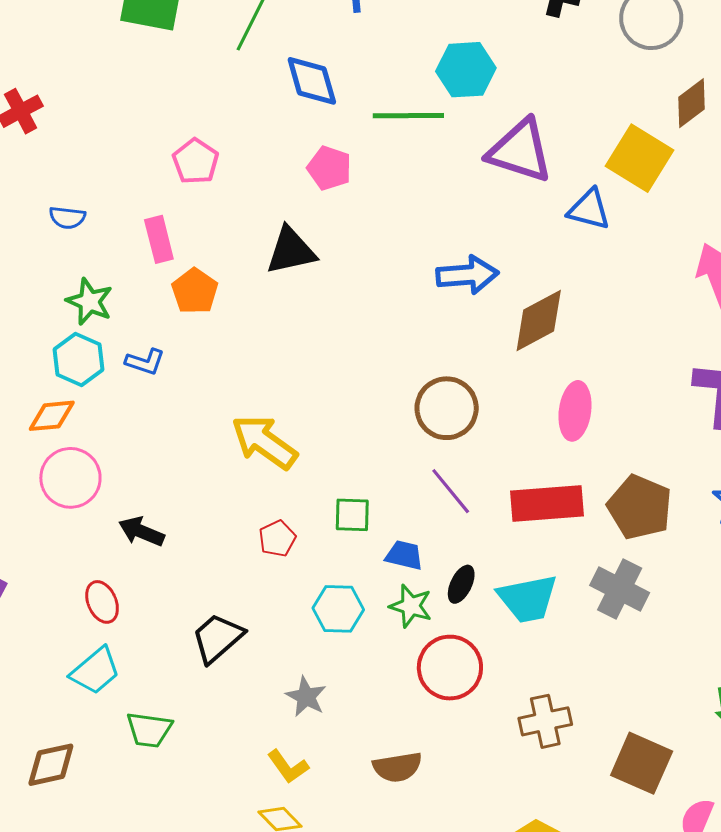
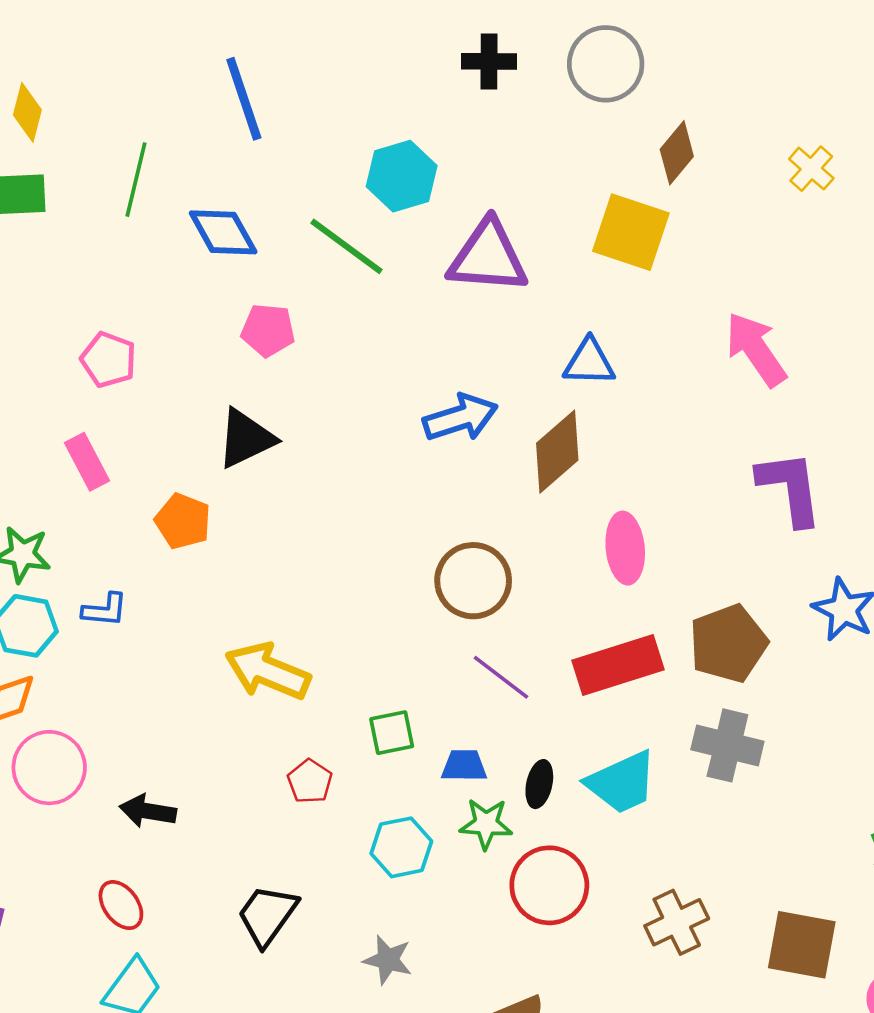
green line: (408, 116) -> (347, 246), turned 50
blue triangle: (589, 209) -> (589, 362), moved
orange pentagon: (195, 291) -> (183, 521), moved
brown pentagon: (640, 507) -> (728, 644), turned -30

